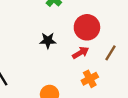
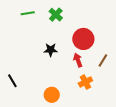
red arrow: (81, 53) -> (78, 60), turned -80

